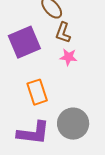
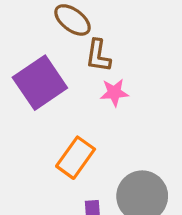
orange rectangle: (37, 92) -> (76, 158), turned 65

